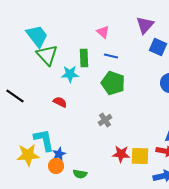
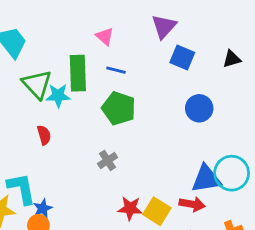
green triangle: (47, 55) -> (37, 84), moved
green rectangle: (84, 58) -> (78, 73), size x1.4
red semicircle: (60, 102) -> (44, 135), turned 48
yellow square: (140, 156) -> (157, 211), turned 30

